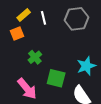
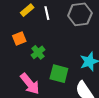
orange square: (17, 34) -> (19, 38), moved

